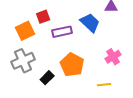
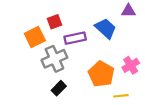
gray cross: (23, 61) -> (54, 59), moved
orange pentagon: (72, 65) -> (101, 74), moved

